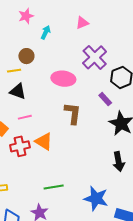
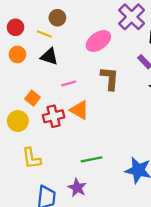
yellow line: (14, 71) -> (44, 34), turned 32
pink ellipse: (63, 79) -> (98, 41), turned -40
pink line: (25, 117) -> (69, 84), moved

